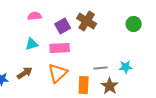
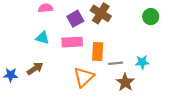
cyan triangle: (32, 44) -> (42, 38), turned 32
orange triangle: (58, 73) -> (84, 77), moved
orange rectangle: (84, 85) -> (98, 52), moved

